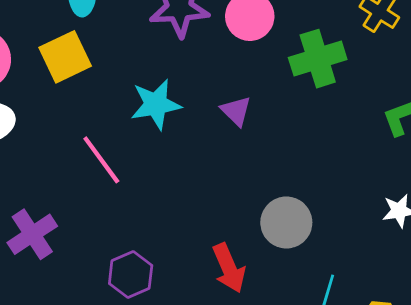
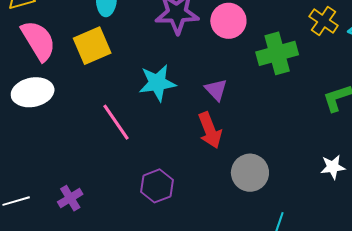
purple cross: (32, 234) -> (70, 198), moved, size x0.7
red arrow: (229, 268) -> (210, 130), moved
purple hexagon: (131, 275) -> (157, 186), moved

